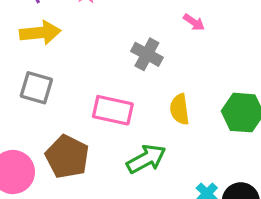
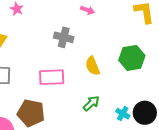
green arrow: (146, 159) -> (91, 103), moved, size x0.7

